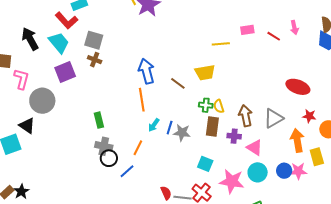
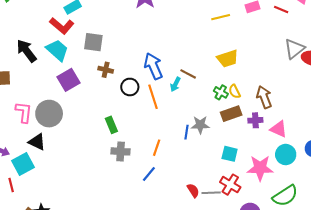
yellow line: (221, 44) -> (221, 17), moved
brown cross: (95, 60) -> (106, 70), moved
yellow trapezoid: (205, 73) -> (228, 59), moved
pink L-shape: (22, 79) -> (24, 112), moved
green cross: (206, 105) -> (221, 92), turned 32
gray triangle: (273, 118) -> (294, 49), moved
cyan arrow: (154, 125) -> (175, 84), moved
brown rectangle: (212, 126) -> (231, 114), turned 72
blue line: (170, 128) -> (186, 132), moved
black circle: (109, 158) -> (130, 87), moved

